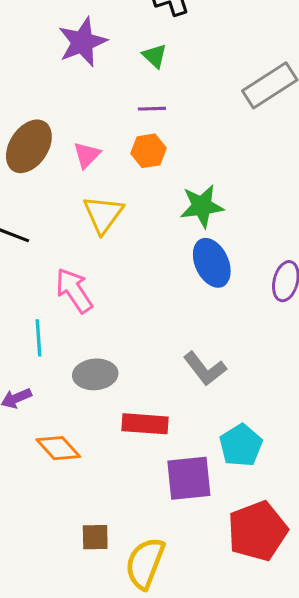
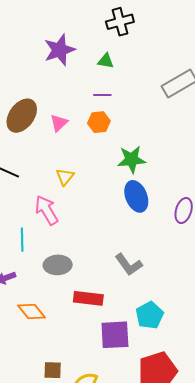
green triangle: (155, 56) -> (106, 61), turned -36
yellow triangle: (103, 214) -> (65, 177), moved, size x0.7

